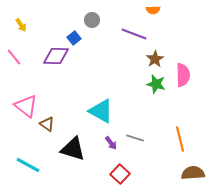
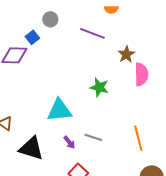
brown star: (155, 59) -> (126, 54), moved
green star: (156, 84) -> (99, 87), moved
cyan triangle: (101, 111) -> (59, 110), turned -36

